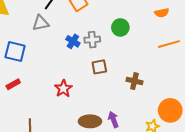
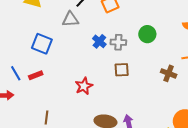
brown cross: (134, 81) -> (169, 73), moved

